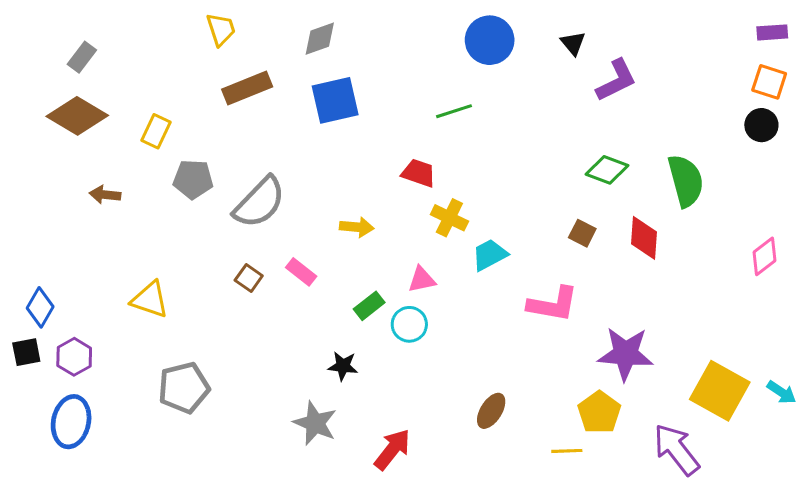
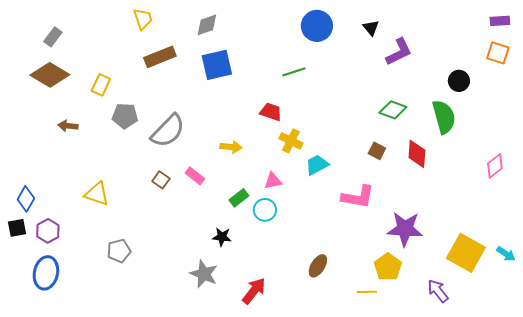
black circle: (761, 125) -> (459, 81), moved
gray pentagon: (184, 388) -> (119, 251), size x0.7
purple arrow: (676, 449) -> (438, 291), size x0.7

